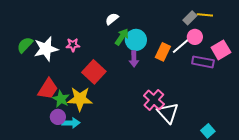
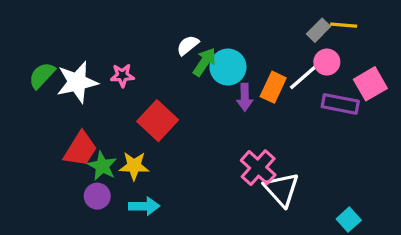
white semicircle: (112, 19) -> (188, 45), moved
purple arrow: (134, 59) -> (245, 97), moved
yellow star: (80, 99) -> (134, 166), size x0.7
cyan arrow: (71, 123) -> (144, 206), moved

